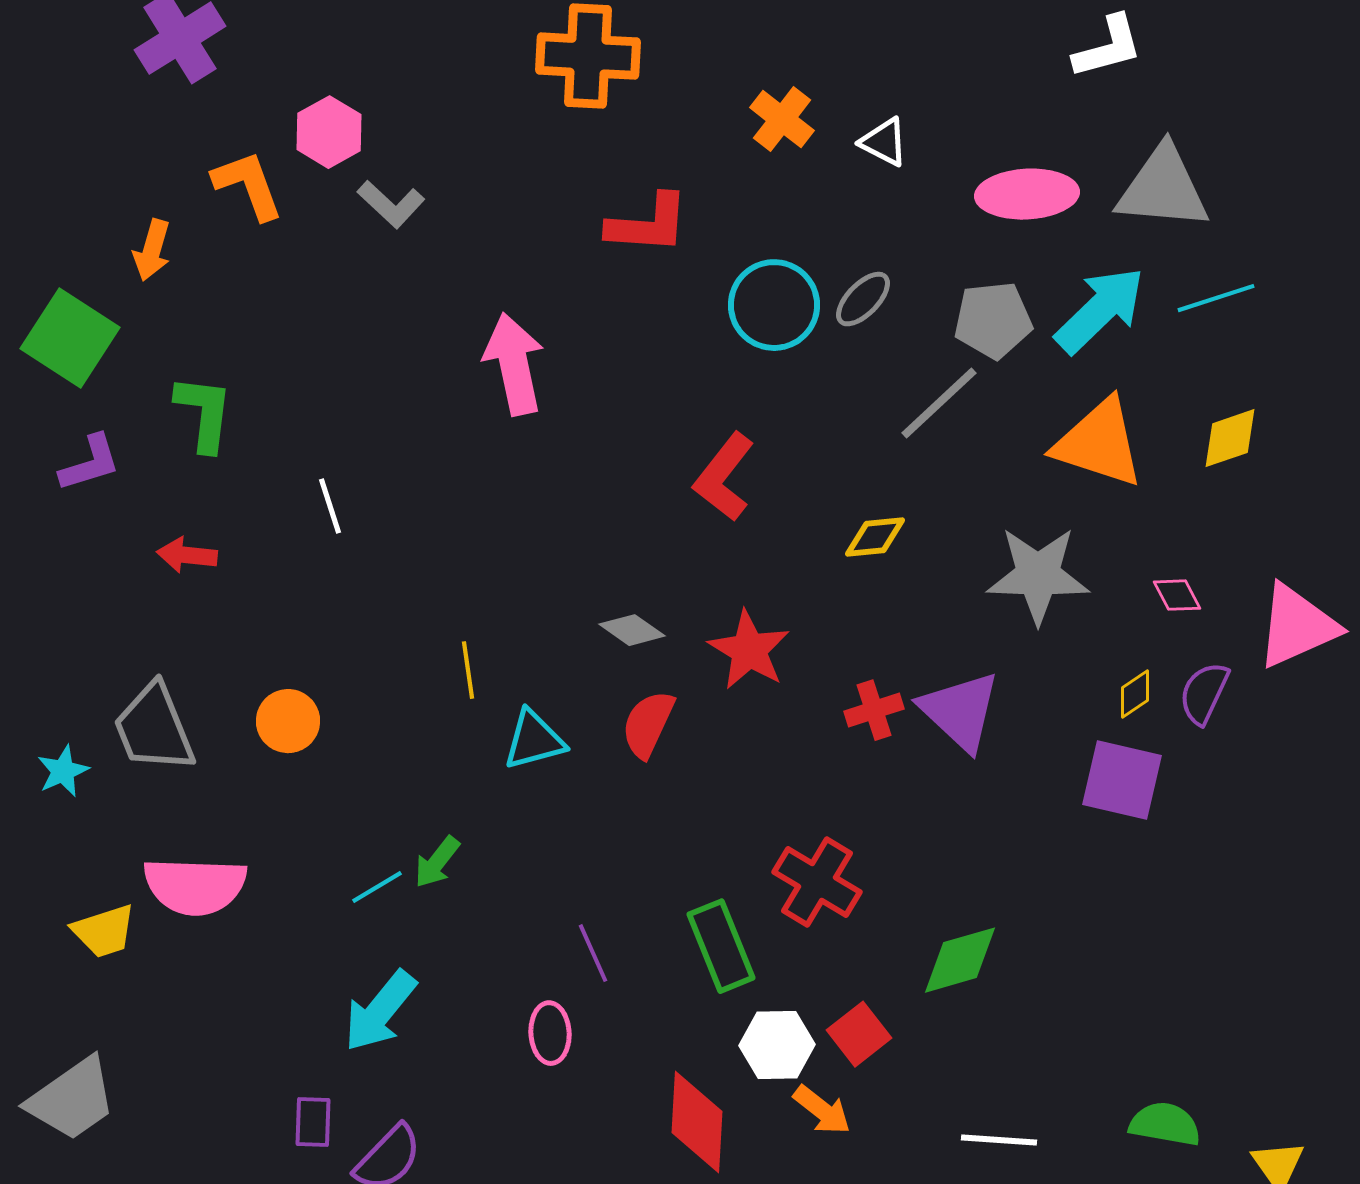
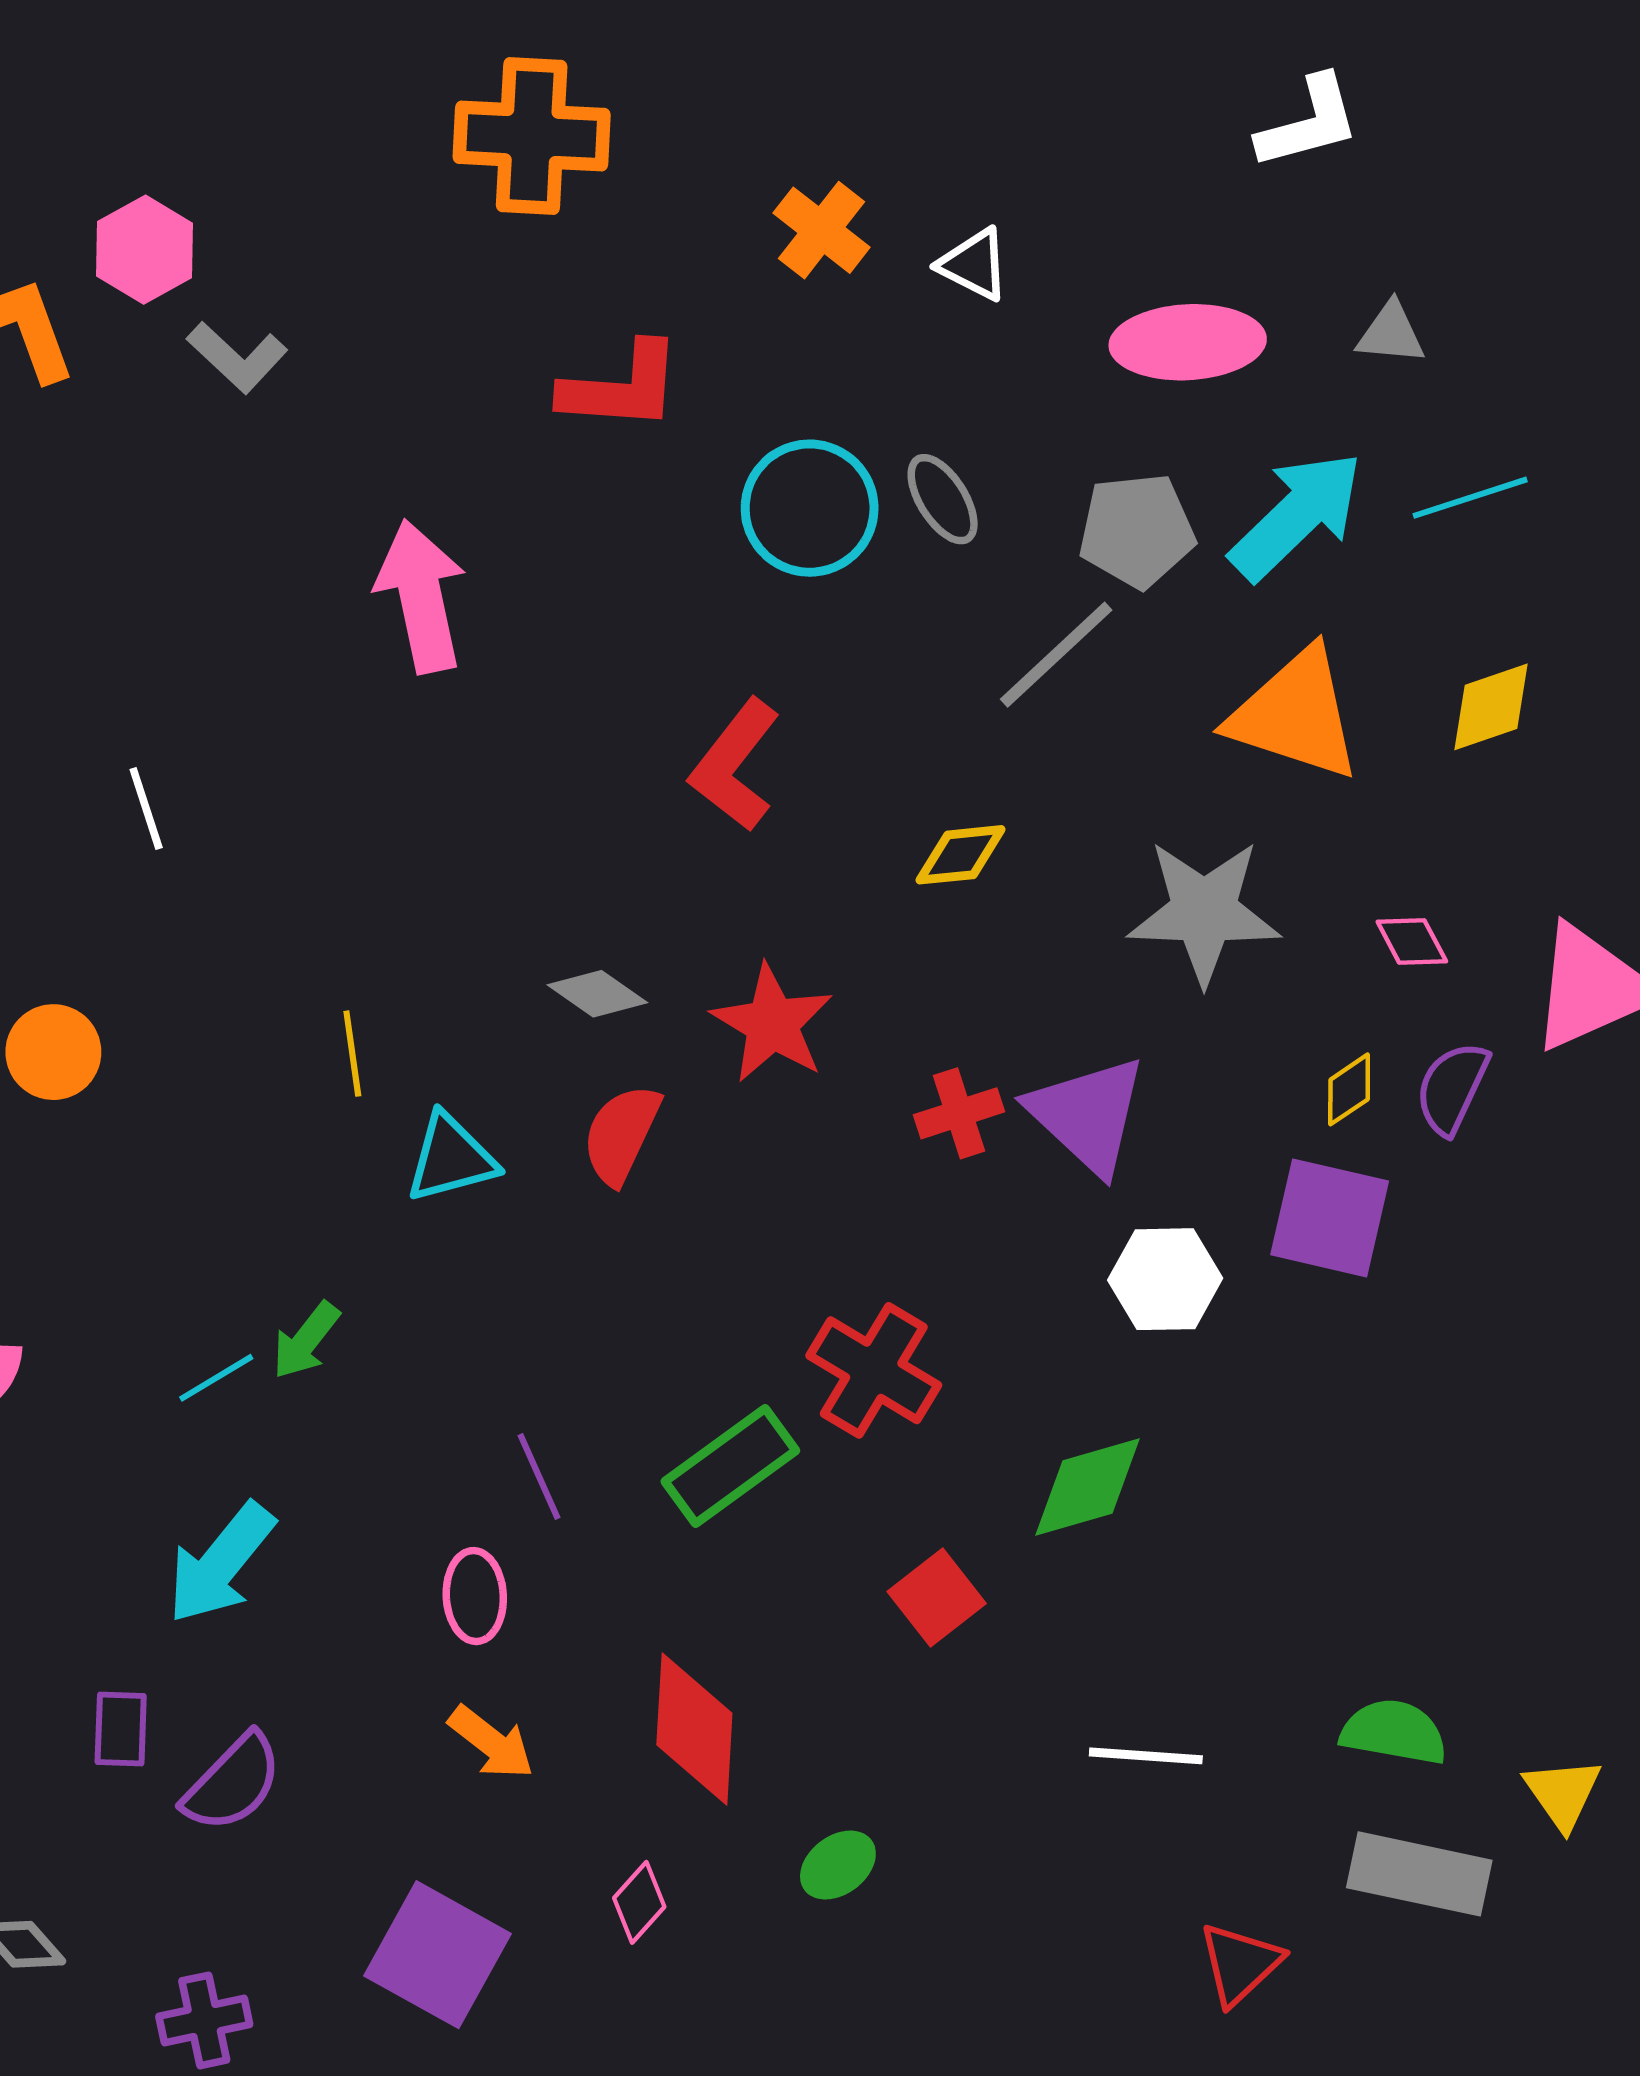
gray triangle: (1163, 188) -> (1391, 333), size x0.5
gray ellipse: (863, 299) -> (943, 499), turned -76
orange circle: (288, 721) -> (53, 1052), moved
green rectangle: (721, 946) -> (730, 1466), turned 76
white hexagon: (777, 1045) -> (1165, 1279), moved
orange arrow: (822, 1110) -> (491, 1742), moved

